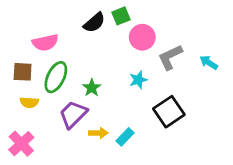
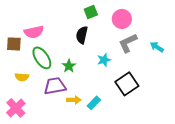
black semicircle: (94, 23) -> (82, 35), moved, turned 144
pink circle: (142, 37) -> (122, 19), moved
brown square: (23, 72) -> (14, 44), moved
green ellipse: (56, 77) -> (42, 58), turned -60
purple trapezoid: (73, 114) -> (55, 86), turned 35

